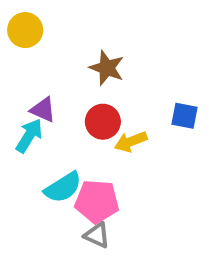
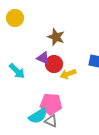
purple triangle: (43, 110) -> (43, 58), moved
cyan arrow: (29, 136) -> (17, 71), turned 102
cyan semicircle: (63, 187) -> (38, 116), moved

